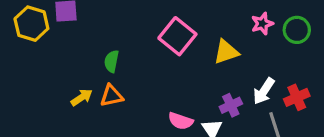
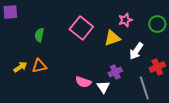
pink star: (262, 24) -> (125, 20), moved
green semicircle: (111, 61) -> (39, 35), moved
white arrow: (264, 91) -> (136, 51), moved

